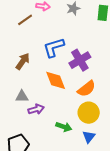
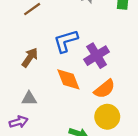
purple arrow: (36, 109) -> (19, 122), moved

